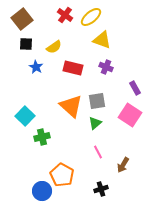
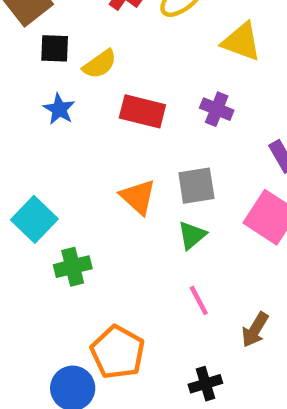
yellow triangle: (102, 40) -> (241, 42), moved
black square: (26, 44) -> (55, 48), moved
orange triangle: (71, 106) -> (138, 197), size x0.7

